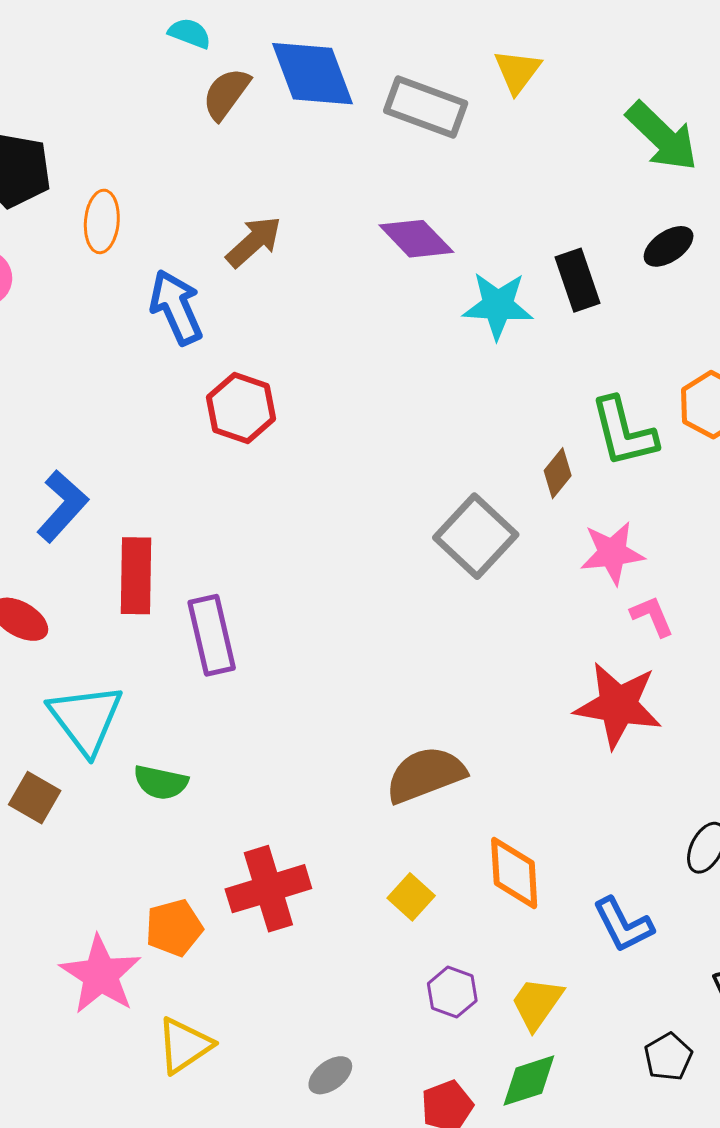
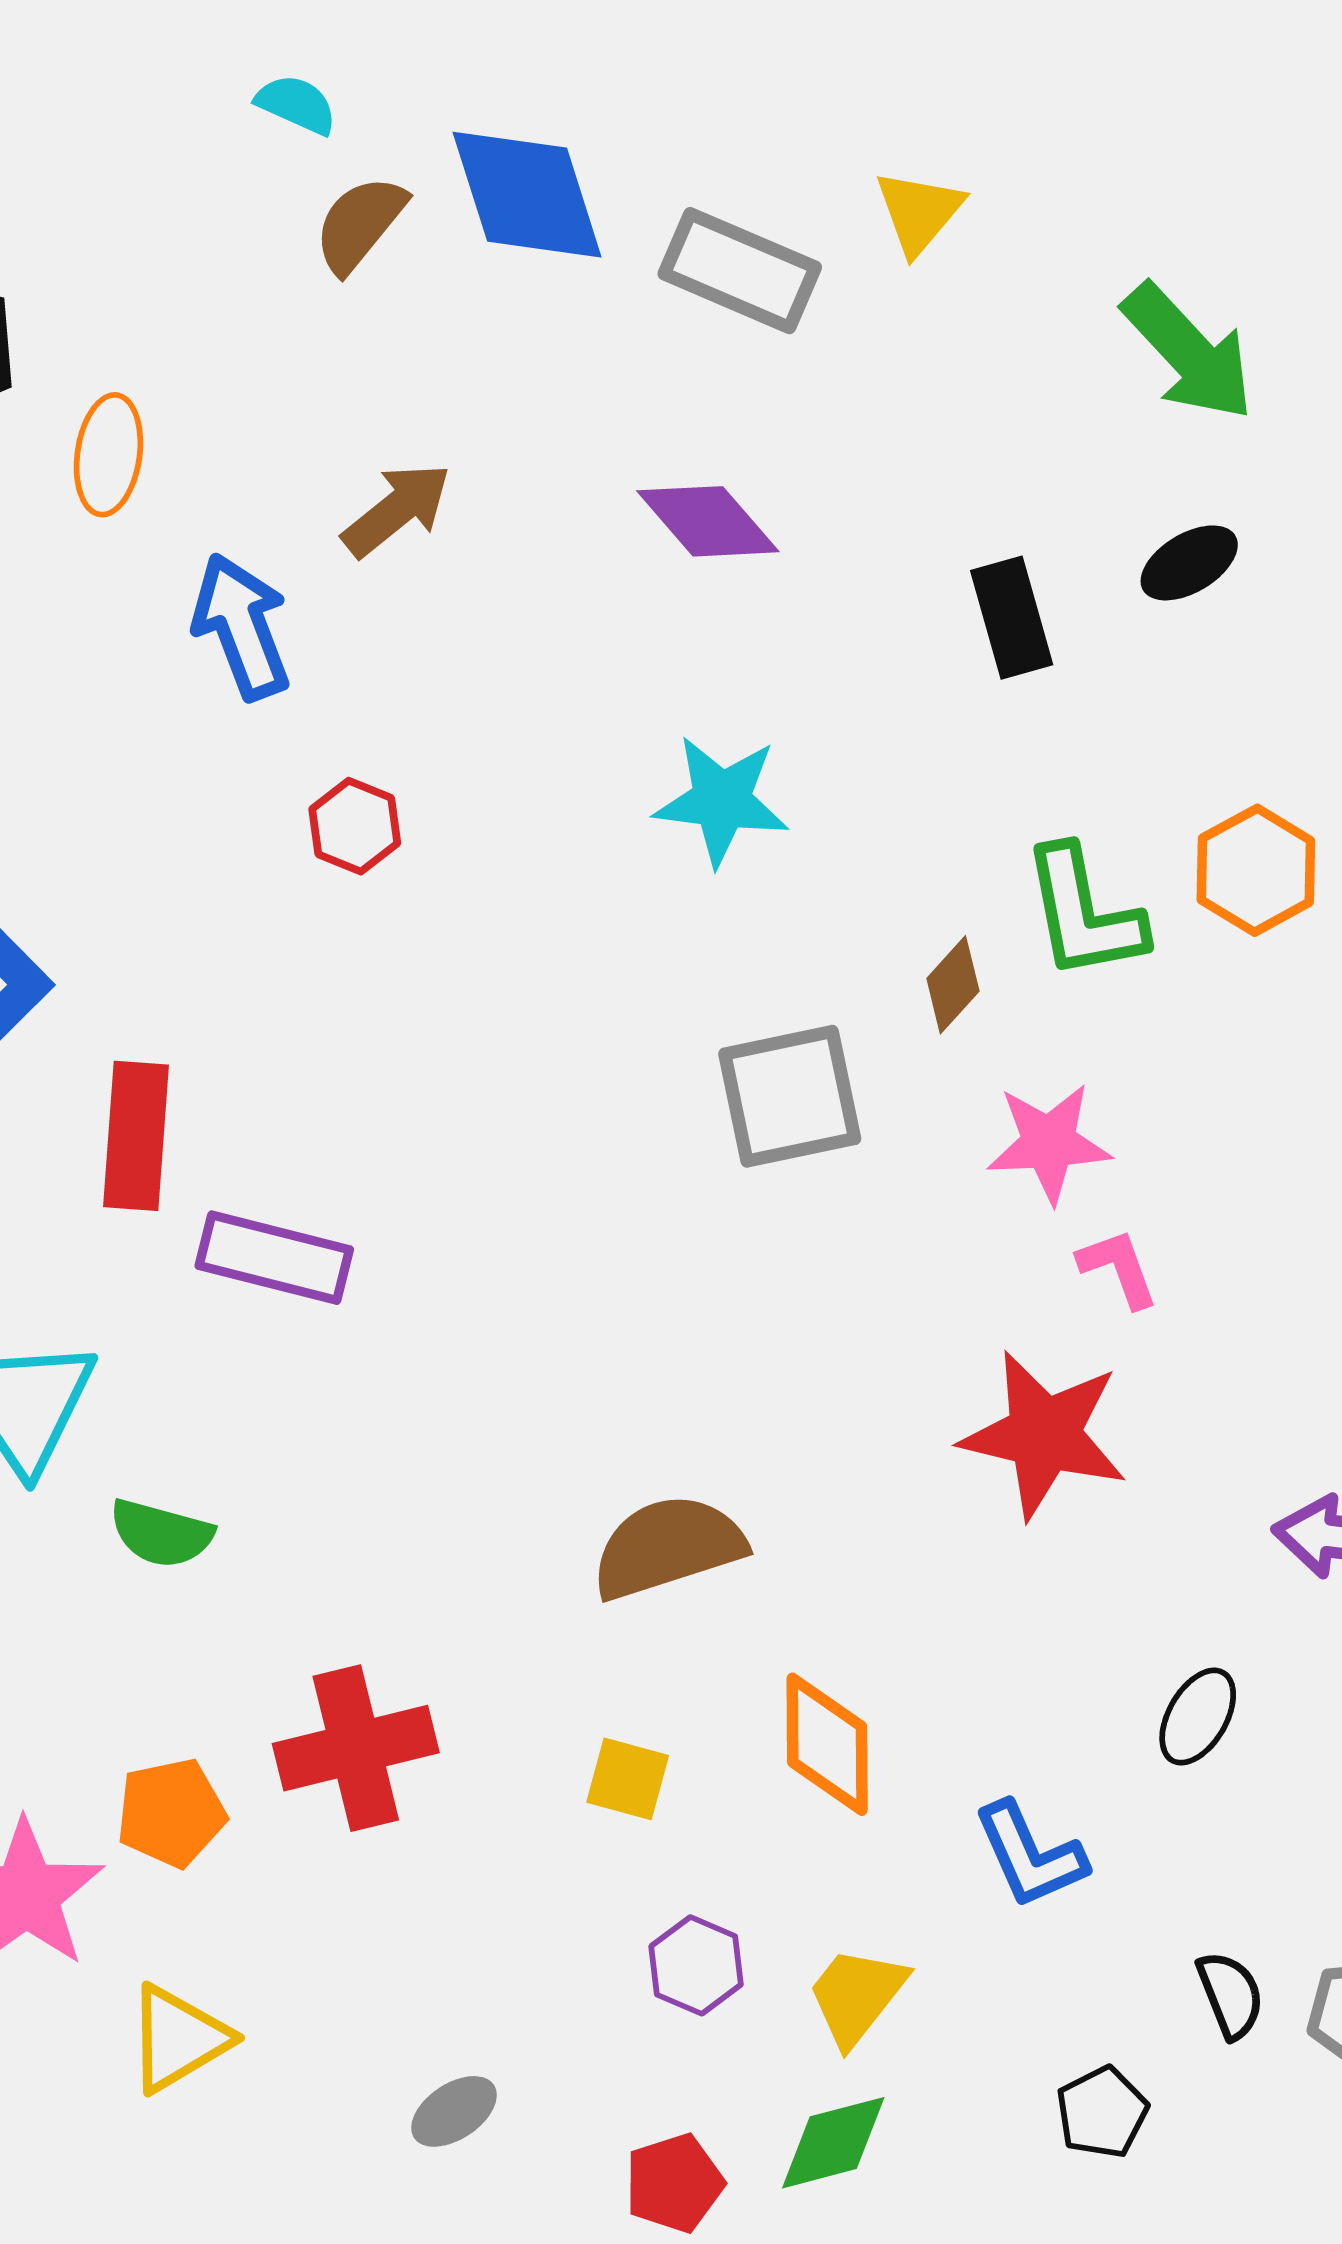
cyan star: (498, 306) -> (722, 801), moved
red hexagon: (241, 408) -> (355, 826), size x0.7
gray square: (476, 536) -> (790, 1096), turned 32
purple rectangle: (212, 635) -> (274, 1258), turned -66
yellow square: (411, 897) -> (628, 1779), turned -30

